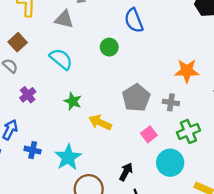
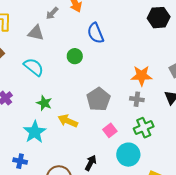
gray cross: (171, 102) -> (137, 99), moved
blue cross: (33, 150) -> (20, 161), moved
cyan star: (68, 157) -> (35, 132), moved

